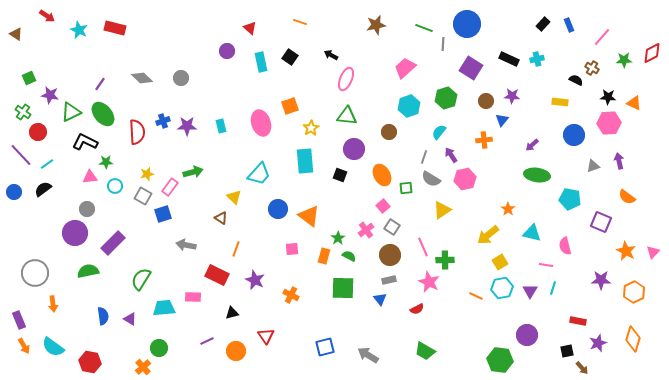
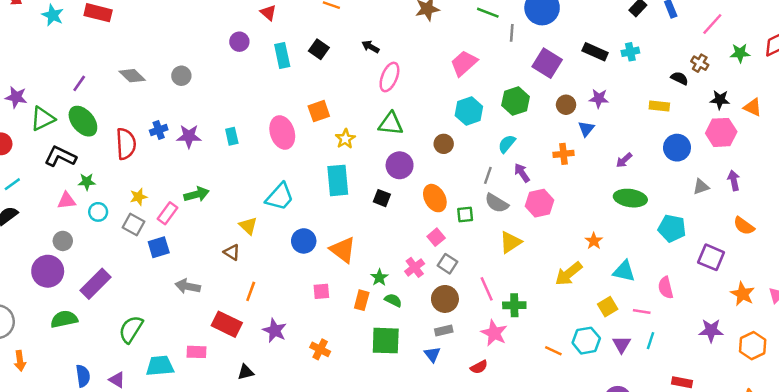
yellow square: (500, 262) -> (608, 307), moved

